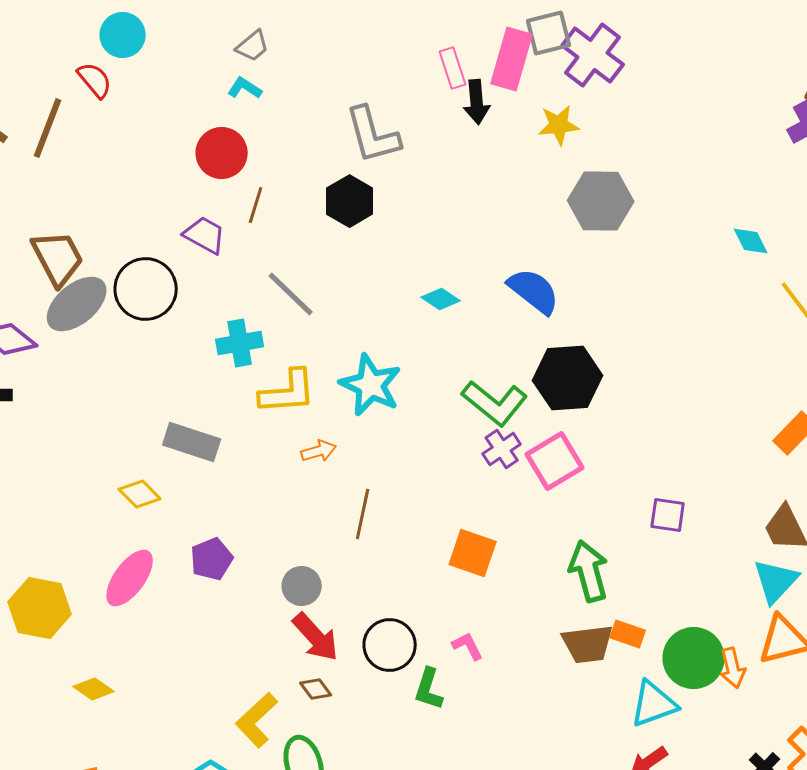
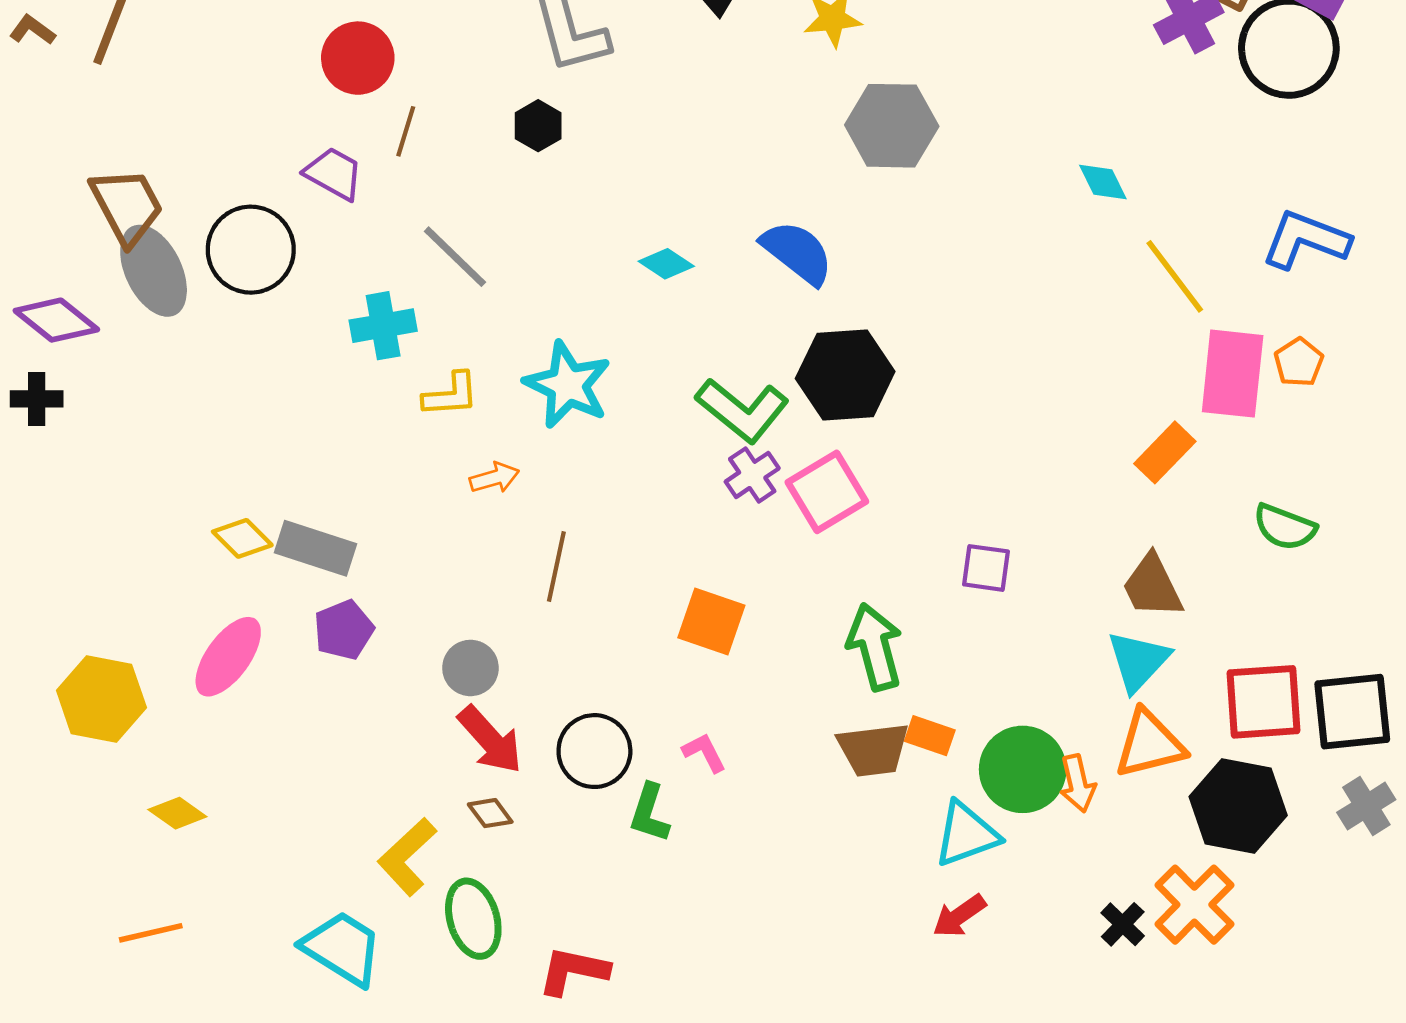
black hexagon: (350, 201) -> (538, 126), size x0.7
gray ellipse: (77, 304) -> (154, 271), turned -76
yellow L-shape: (288, 392) -> (451, 395), size x0.7
gray rectangle: (192, 442) -> (316, 548), moved

